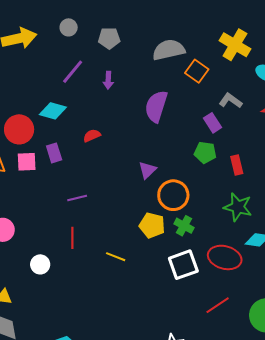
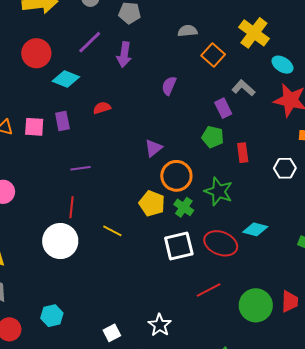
gray semicircle: (169, 50) -> (187, 31), size x0.6
purple arrow: (108, 80) -> (124, 55), size x1.4
purple semicircle: (156, 106) -> (169, 86), size x0.6
red circle: (19, 129) -> (36, 53), moved
green star: (238, 207) -> (219, 191), moved
white circle: (40, 264) -> (60, 241), moved, size x1.8

